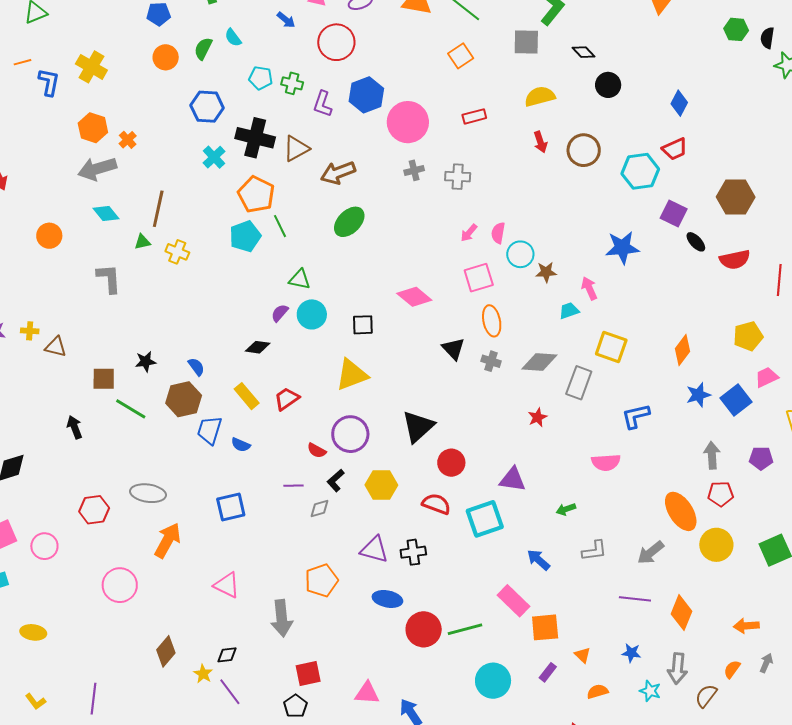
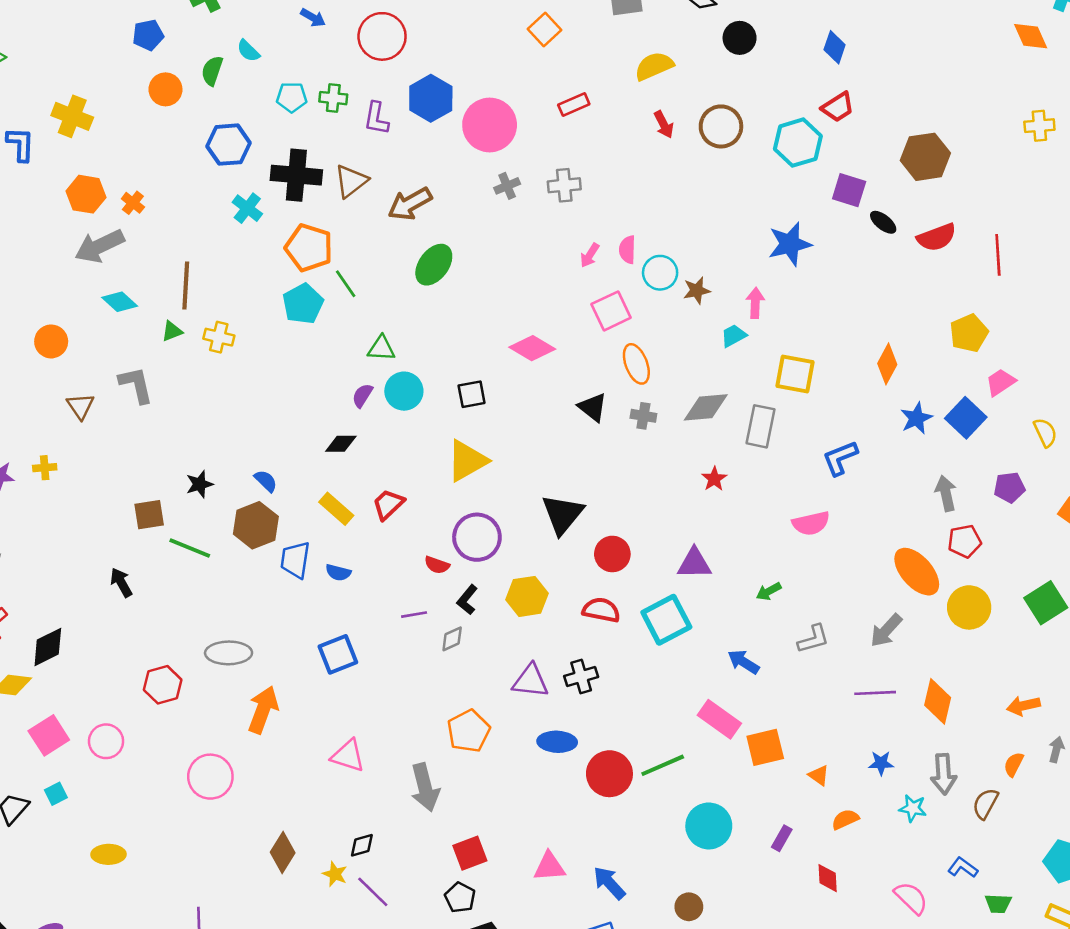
pink arrow: (589, 288) -> (755, 303), turned 35
brown triangle: (56, 347) -> (80, 406), moved, turned 50
purple rectangle: (548, 672) -> (782, 838), moved

